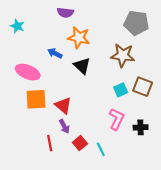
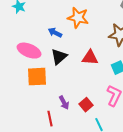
black triangle: (82, 66) -> (59, 57), moved, turned 36
red triangle: (63, 105) -> (90, 58), moved, turned -36
red square: (80, 143) -> (86, 105), moved

